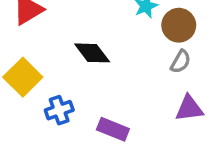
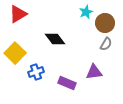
purple triangle: (189, 108) -> (94, 72), moved

